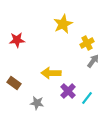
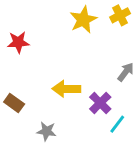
yellow cross: (87, 43) -> (120, 15), moved
purple cross: (68, 91) -> (100, 103), moved

